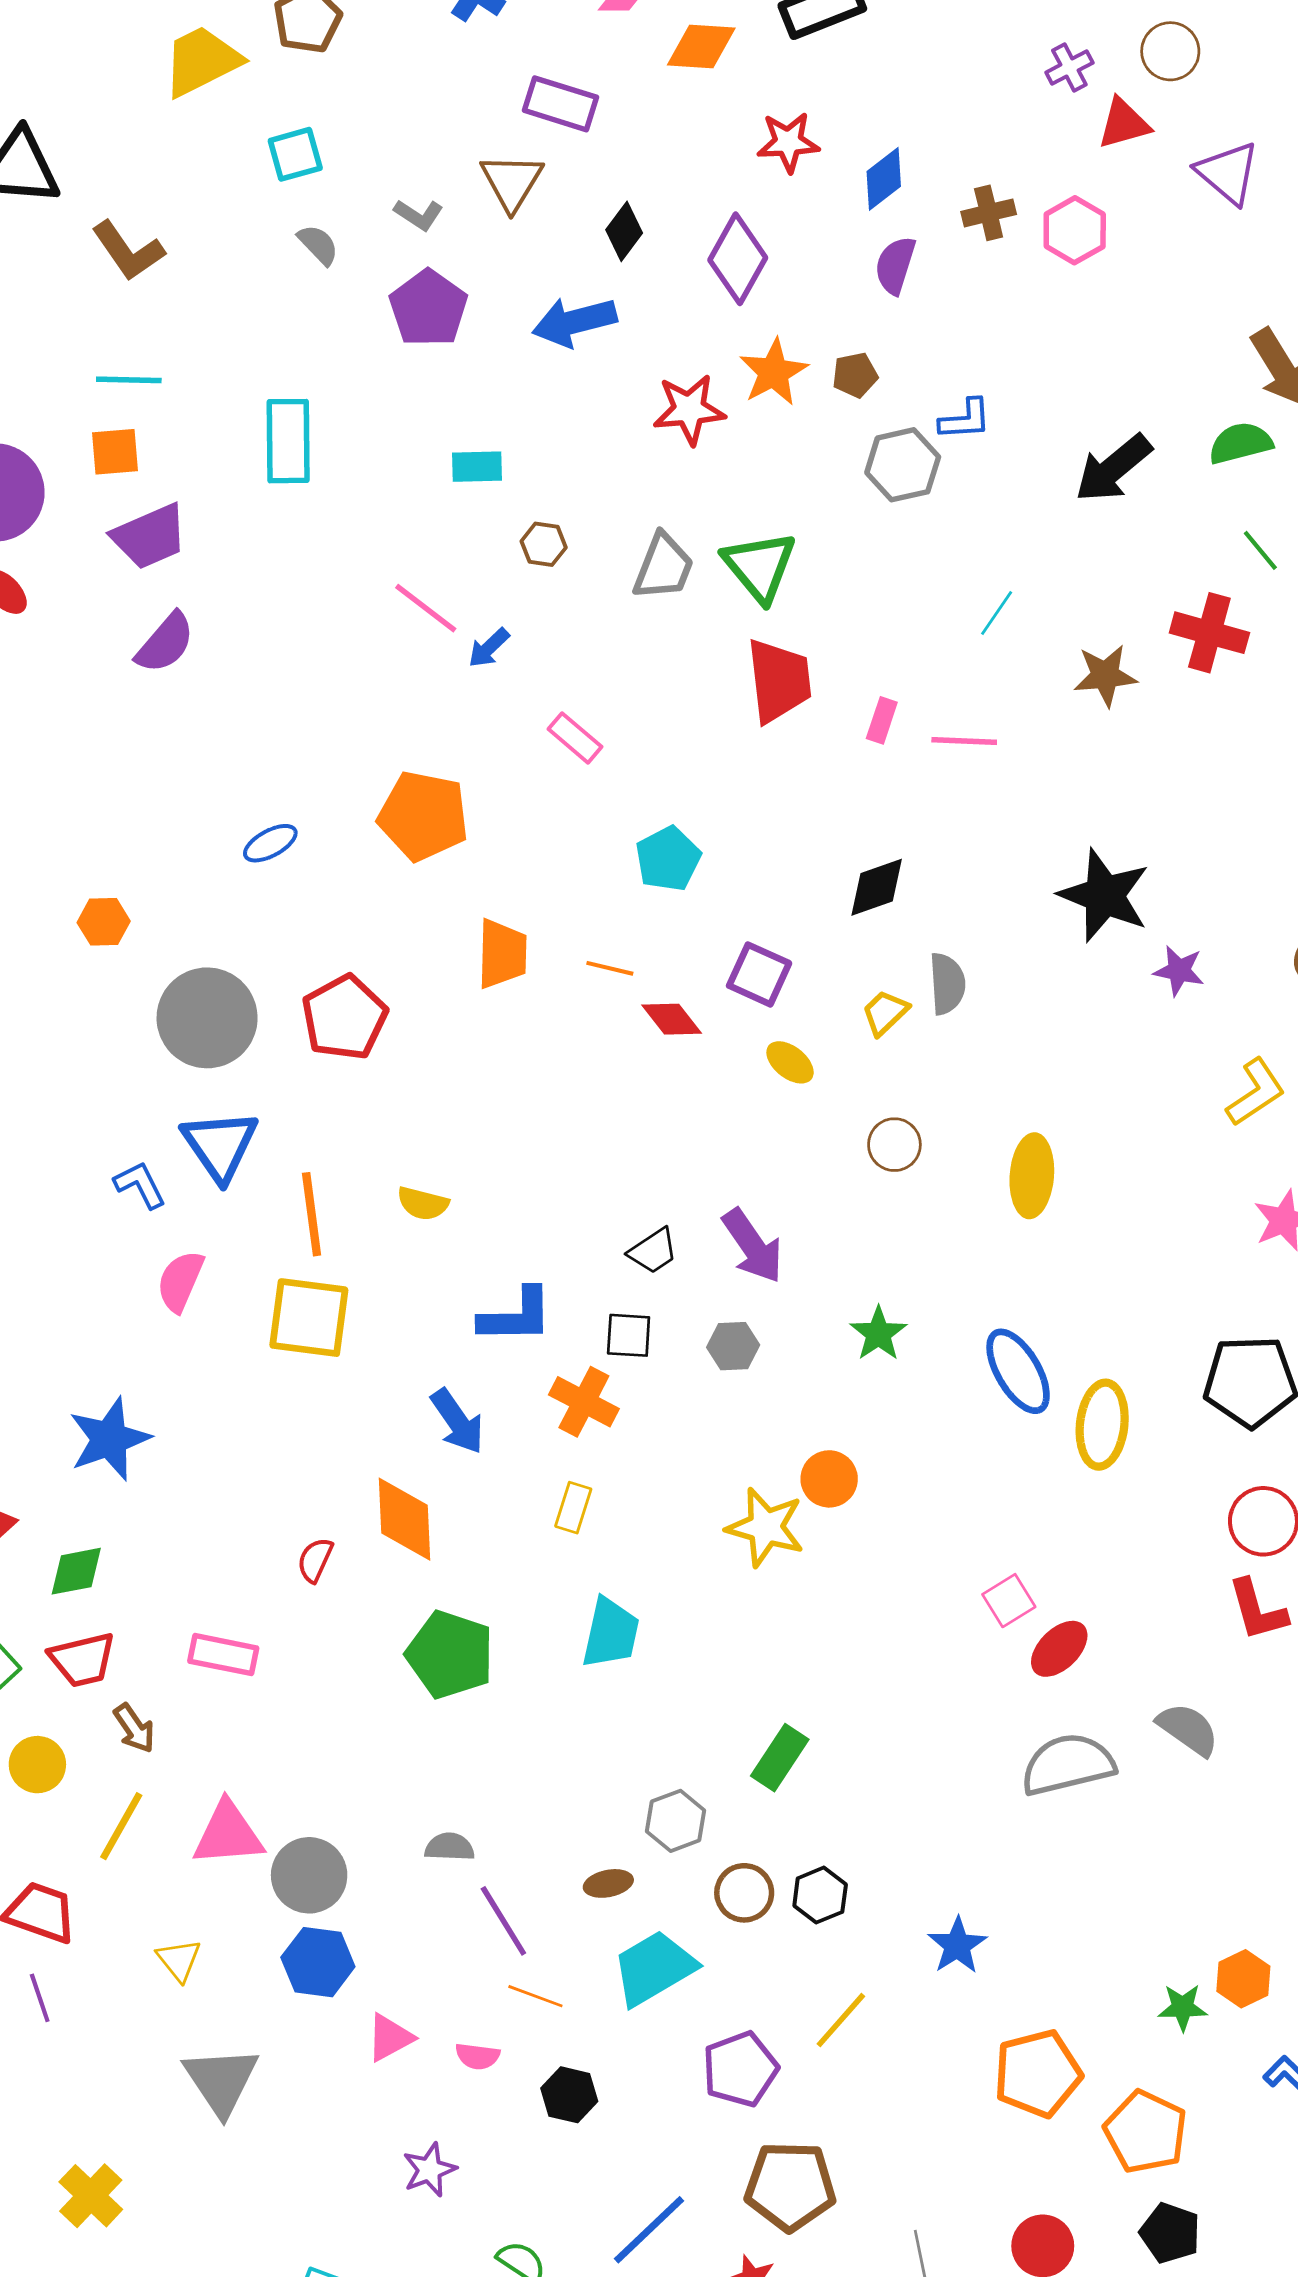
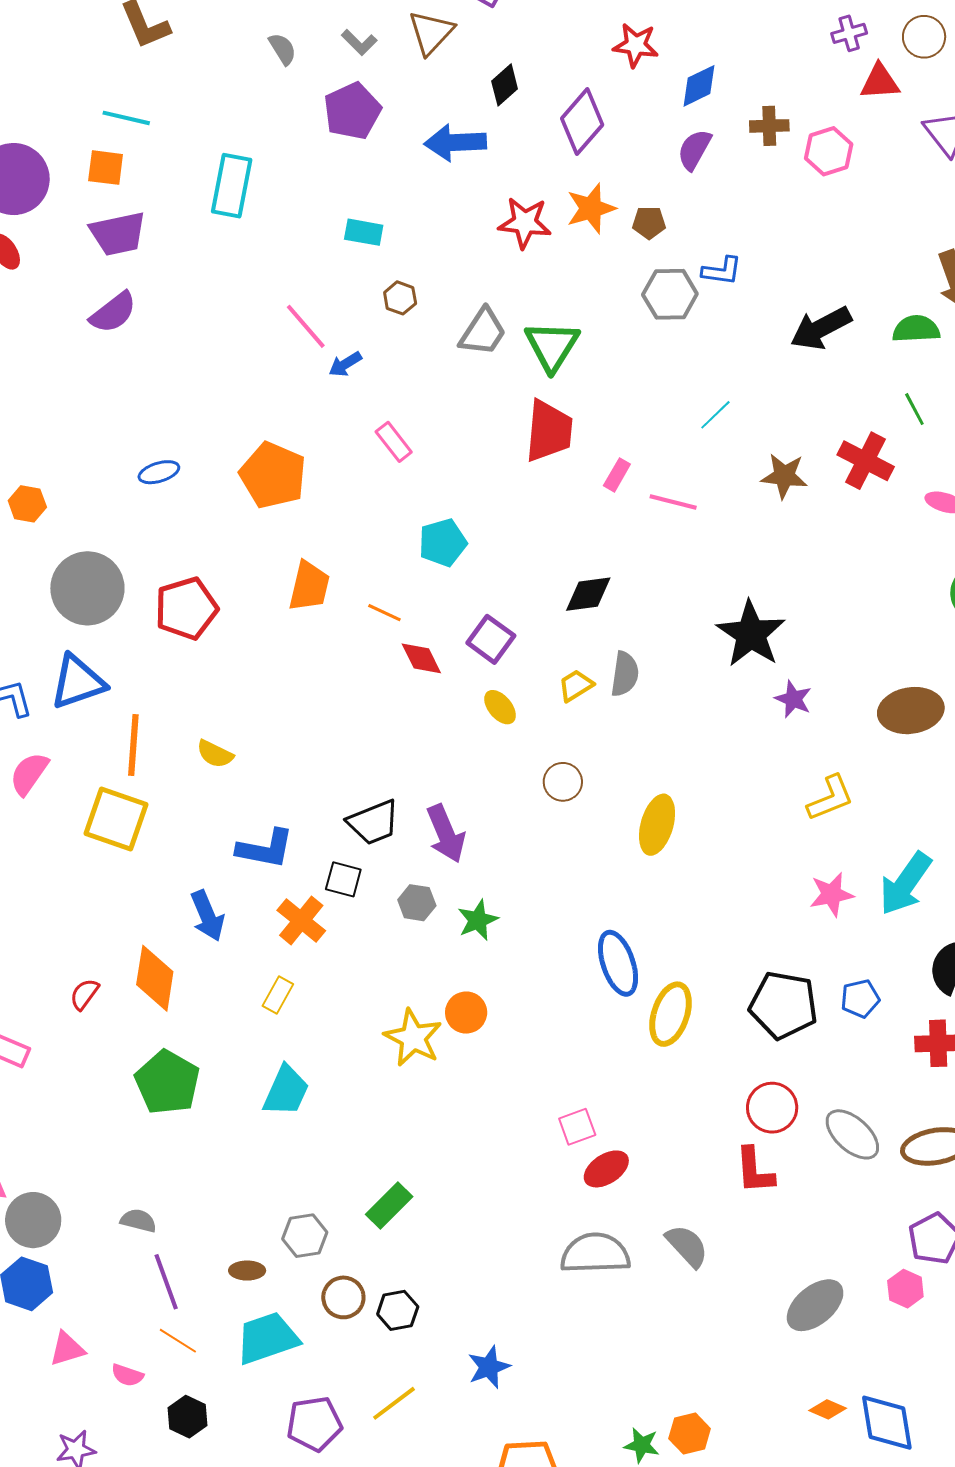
blue triangle: (220, 1145) -> (78, 682), turned 34
black trapezoid: (653, 1251) -> (373, 822), size x1.4
green star: (878, 1334) -> (478, 920), moved

